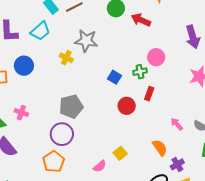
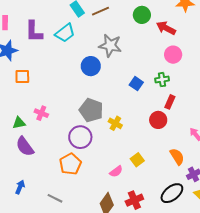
pink circle: (156, 57) -> (173, 55), moved
yellow cross: (66, 58) -> (115, 123), moved
blue circle: (24, 66) -> (91, 66), moved
red circle: (127, 106) -> (158, 120), moved
gray pentagon: (71, 107) -> (91, 110), turned 30

